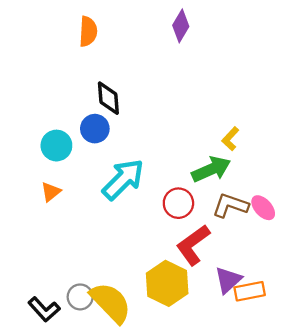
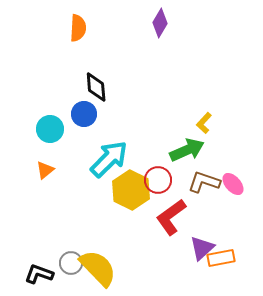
yellow hexagon: (167, 283) -> (131, 190), moved
black L-shape: (44, 309) -> (39, 274), turned 152

